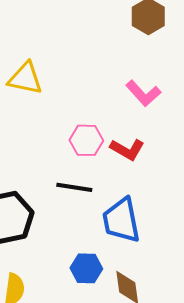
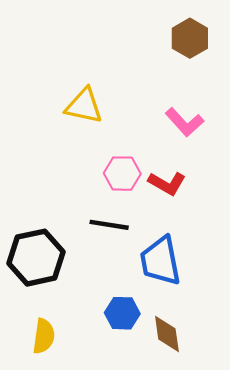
yellow triangle: (25, 78) -> (84, 106), moved

